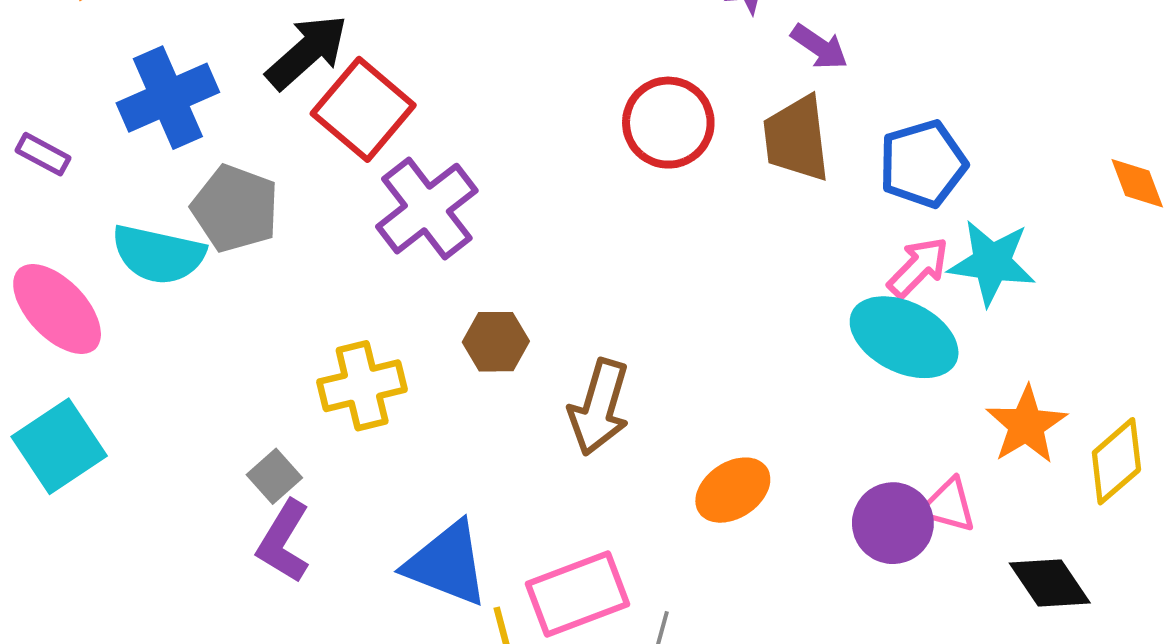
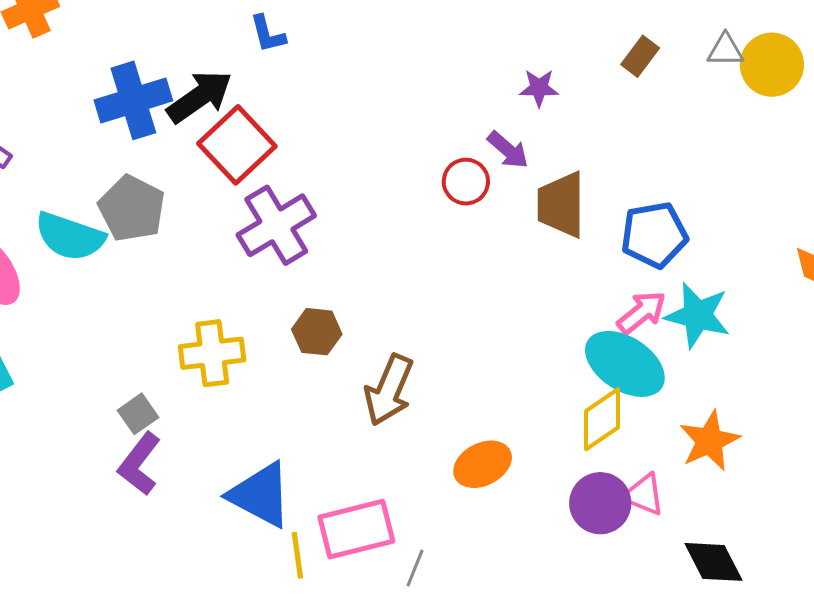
purple arrow: (819, 47) -> (508, 150), moved
blue cross: (168, 98) -> (133, 100), moved
red circle: (668, 123) -> (466, 182), size x0.7
yellow diamond: (1116, 461) -> (602, 419), moved

